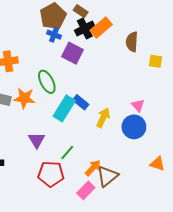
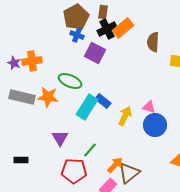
brown rectangle: (81, 11) -> (103, 12), turned 64
green ellipse: (47, 82) -> (70, 81), turned -40
pink triangle: (138, 105) -> (149, 107), moved, turned -32

